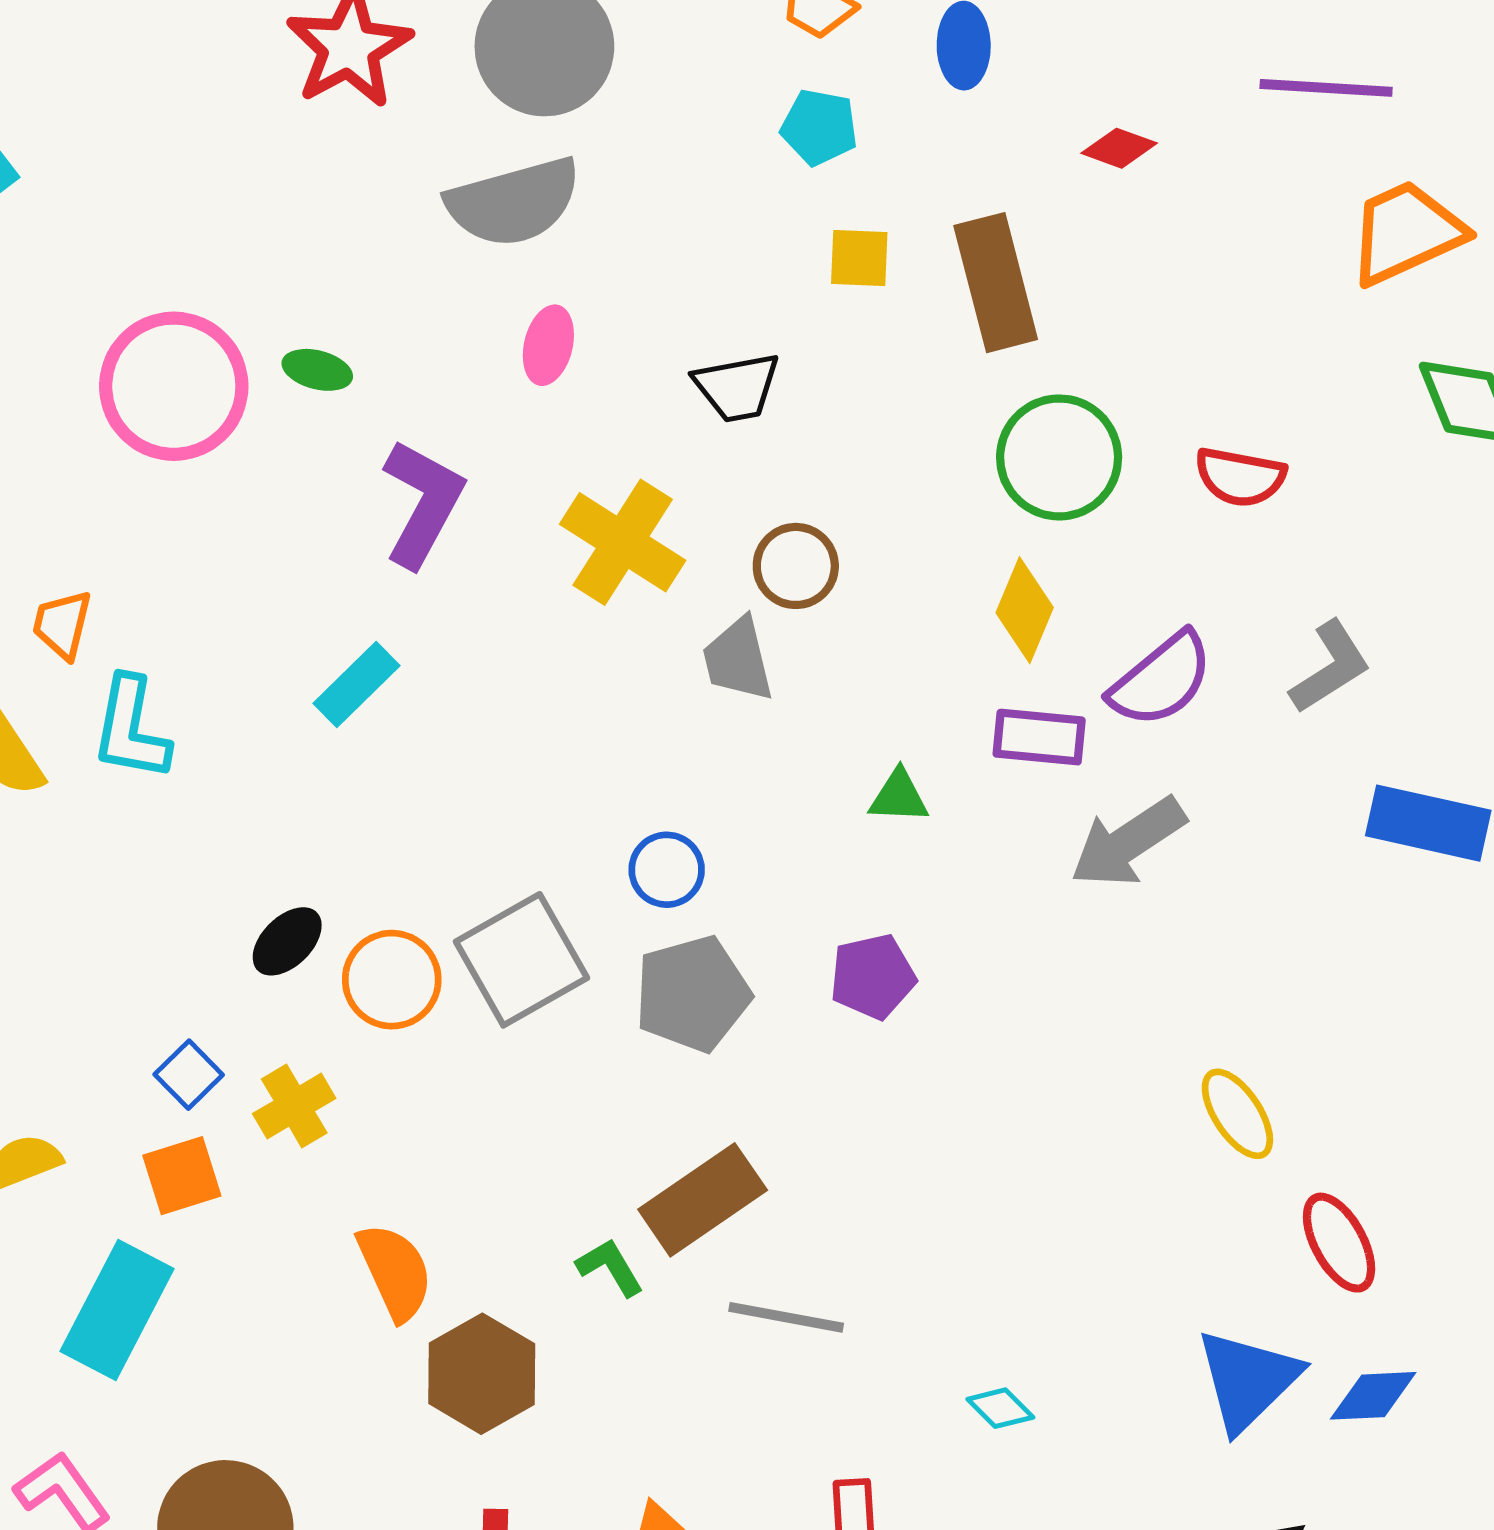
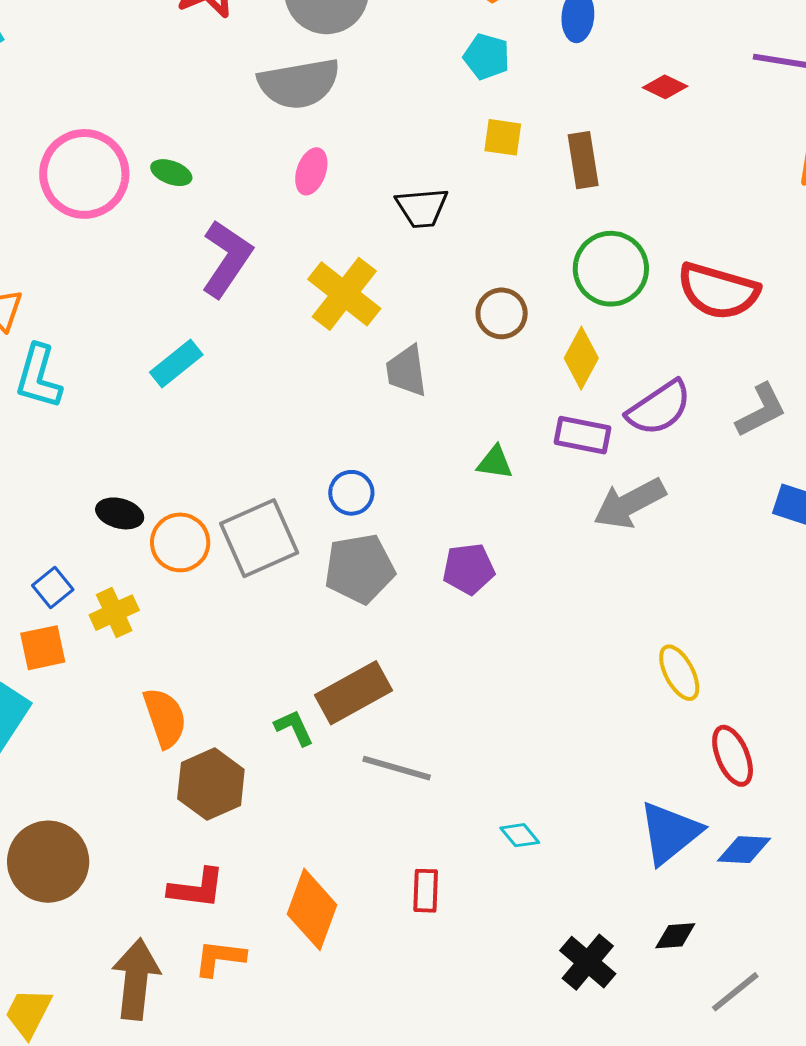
brown rectangle: (996, 283) -> (583, 160), size x0.7
red semicircle: (1240, 477) -> (718, 291), size x1.5
brown circle: (796, 566) -> (502, 313), moved
black ellipse: (287, 941) -> (120, 513), turned 54

